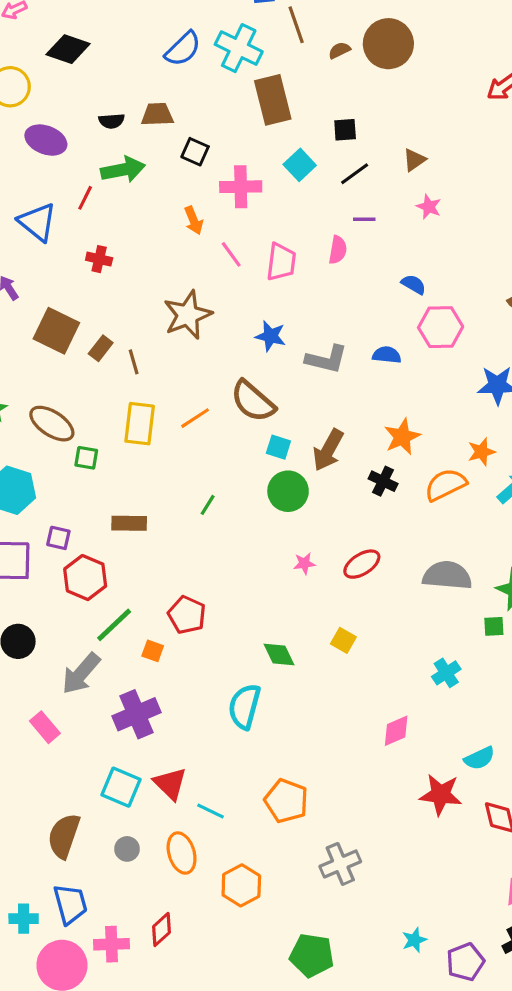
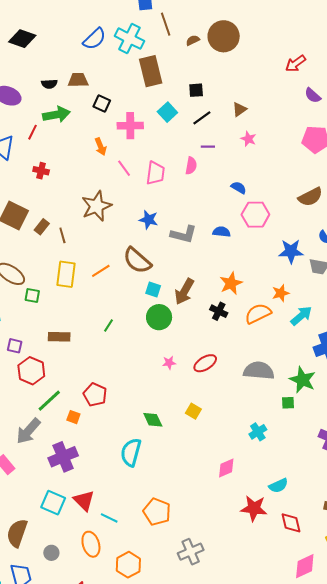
gray circle: (127, 849) -> (51, 553), moved

